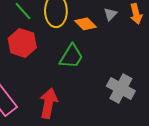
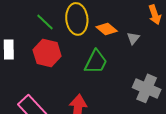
gray triangle: (110, 14) -> (133, 38), moved

